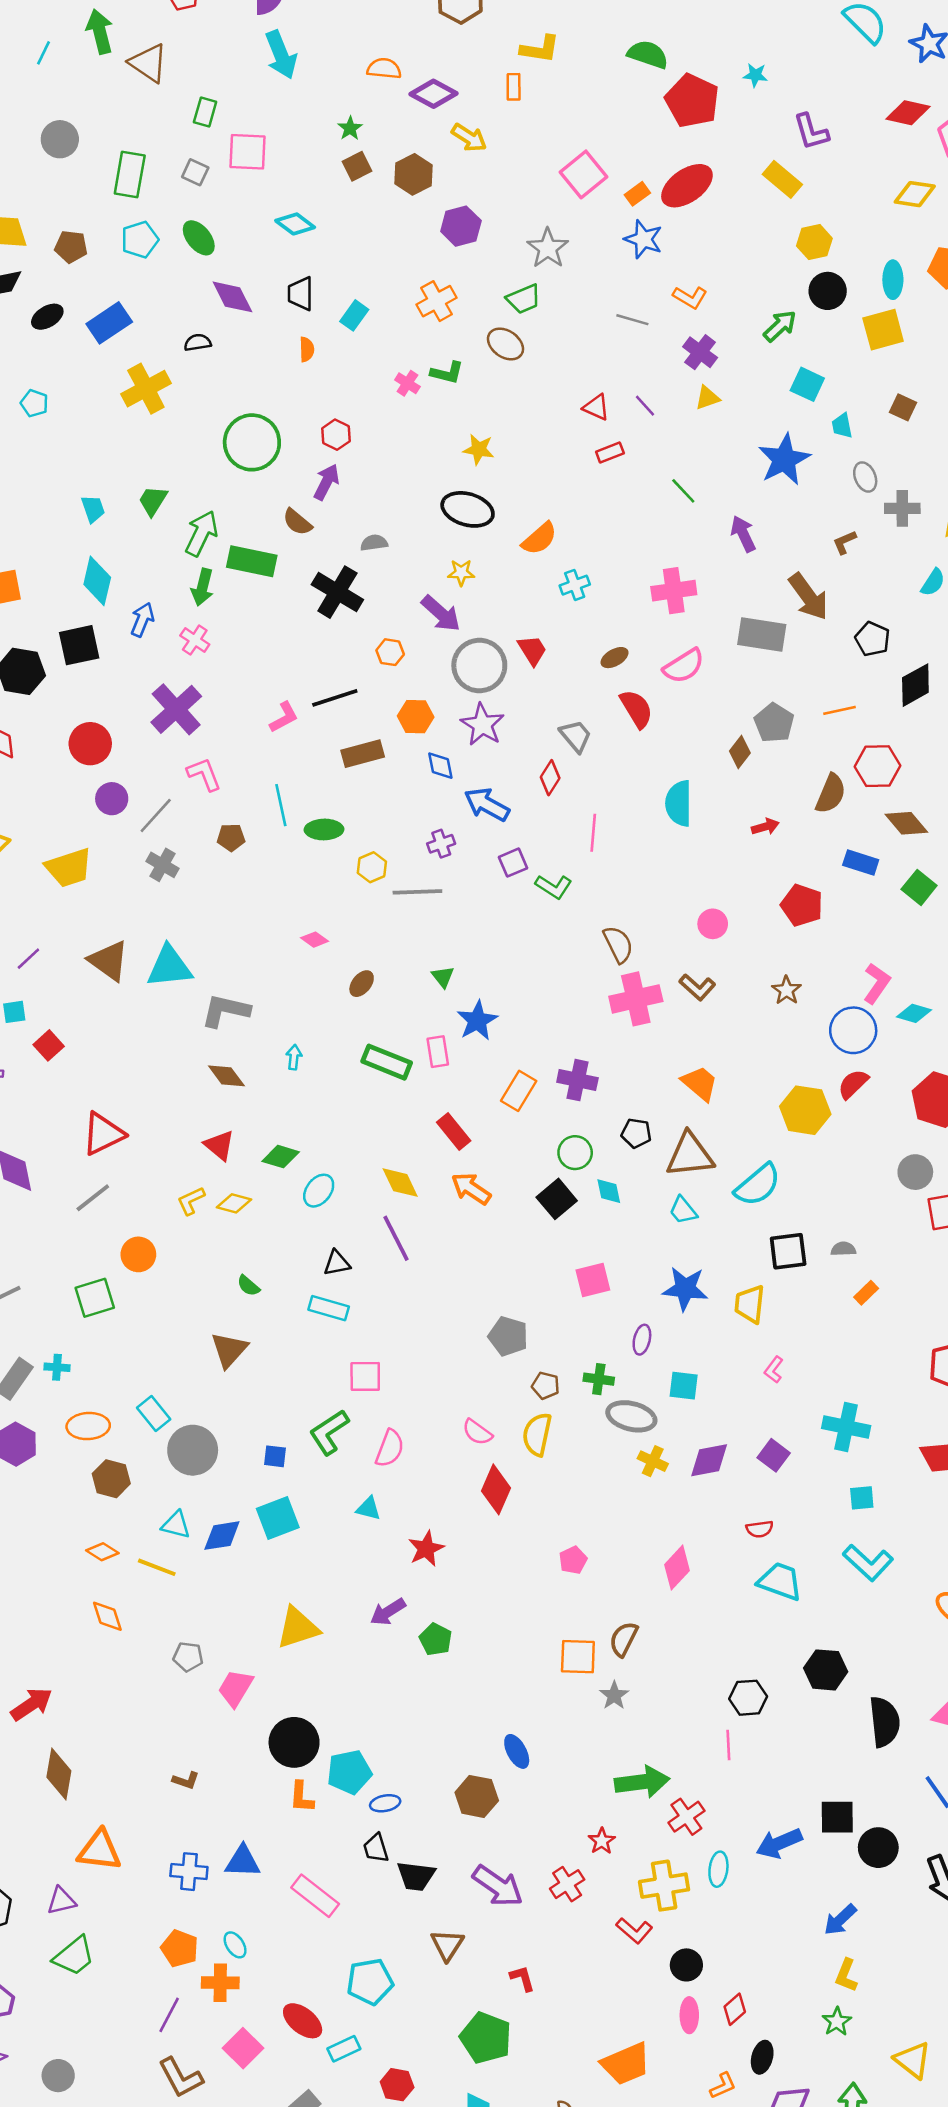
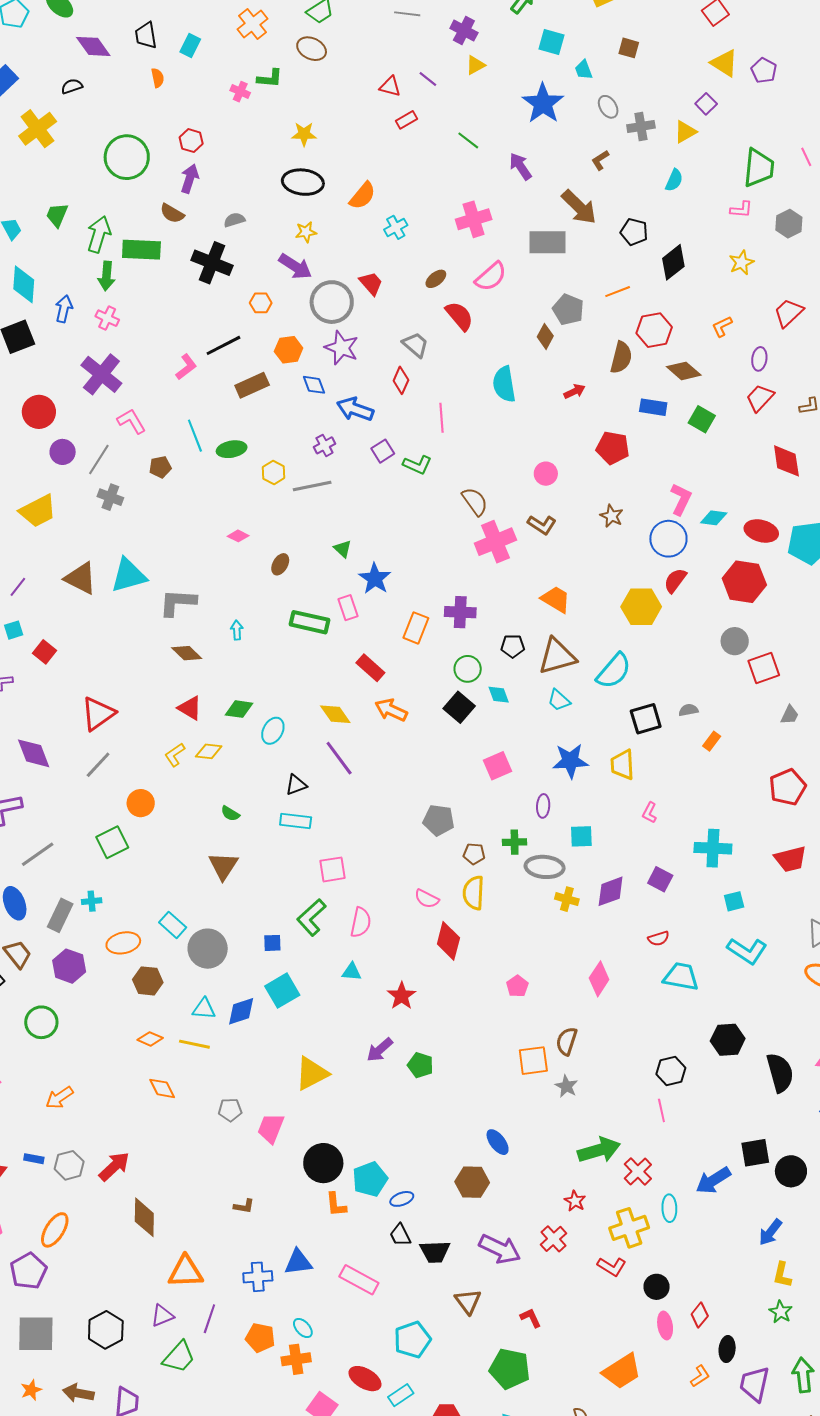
purple line: (169, 2015) -> (209, 1319), moved

